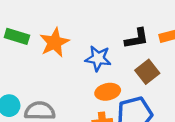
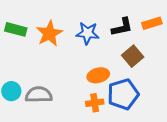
blue star: (98, 58) -> (87, 33), moved

